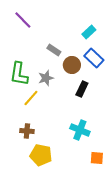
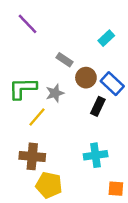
blue rectangle: (94, 58) -> (112, 84), moved
green L-shape: (19, 74) -> (23, 88), turned 80
cyan cross: (80, 130) -> (96, 155), turned -30
brown cross: (27, 131) -> (32, 156), size x1.5

